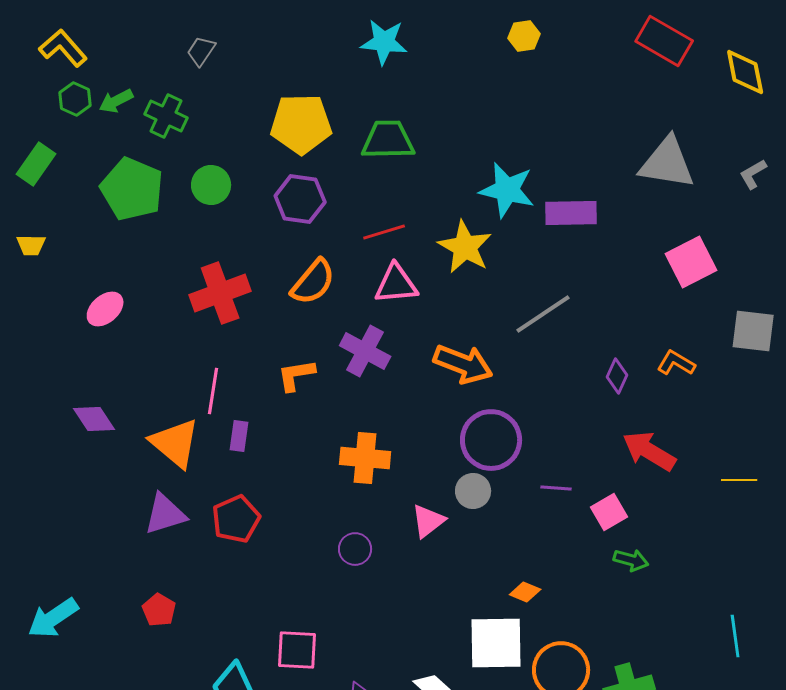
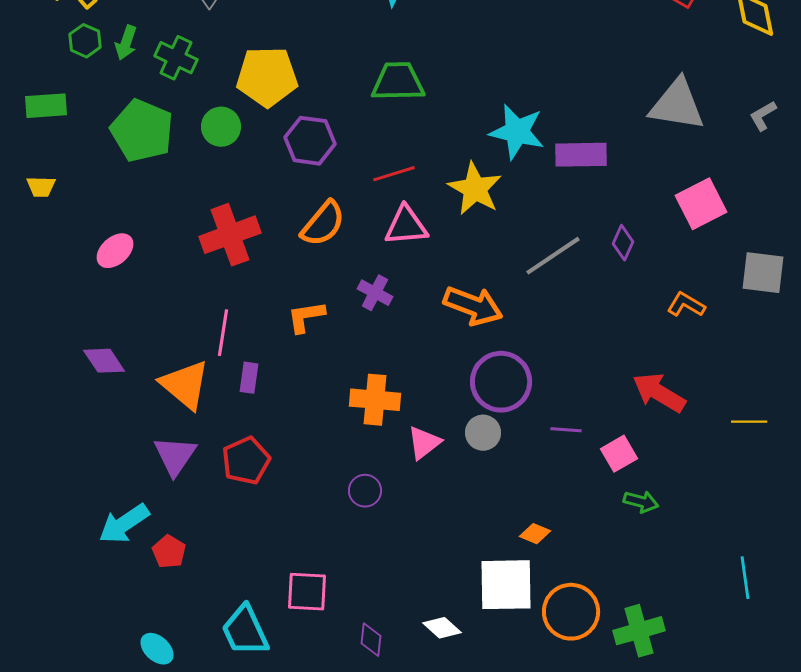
green arrow: (116, 101) -> (126, 43), turned -44
yellow pentagon: (301, 124) -> (267, 77), moved
green rectangle: (36, 164) -> (46, 106), turned 51
purple cross: (365, 351) -> (375, 293), size x0.7
purple diamond: (617, 376) -> (623, 243), moved
purple triangle: (165, 514) -> (175, 456), turned -39
pink triangle: (428, 521) -> (424, 443), moved
cyan arrow: (53, 618) -> (124, 524), moved

